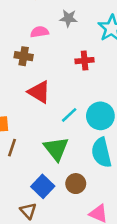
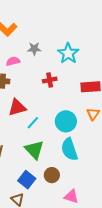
red triangle: (39, 92) -> (17, 107), turned -42
cyan line: (69, 115) -> (33, 123), moved

